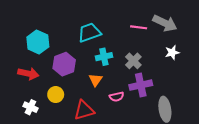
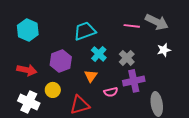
cyan hexagon: (38, 42) -> (28, 30), moved
cyan cross: (104, 57) -> (99, 54), turned -35
white cross: (30, 107) -> (29, 102), size x1.5

